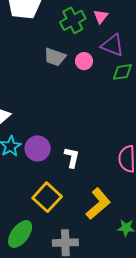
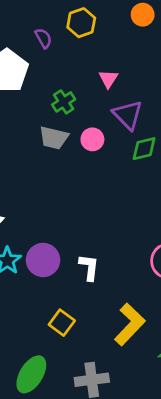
green cross: (73, 20) -> (64, 102), moved, size x0.7
purple triangle: (113, 45) -> (128, 115), turned 30
yellow square: (47, 197) -> (62, 323), size x0.7

